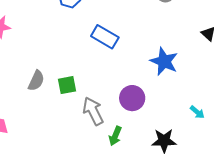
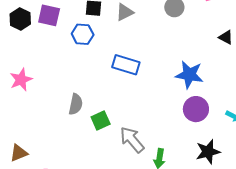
gray semicircle: (36, 81) -> (76, 104), moved
purple circle: (132, 98) -> (196, 109), moved

